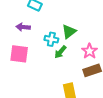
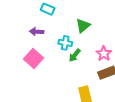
green triangle: (69, 32) -> (83, 26), moved
pink square: (19, 54) -> (33, 58), turned 36

